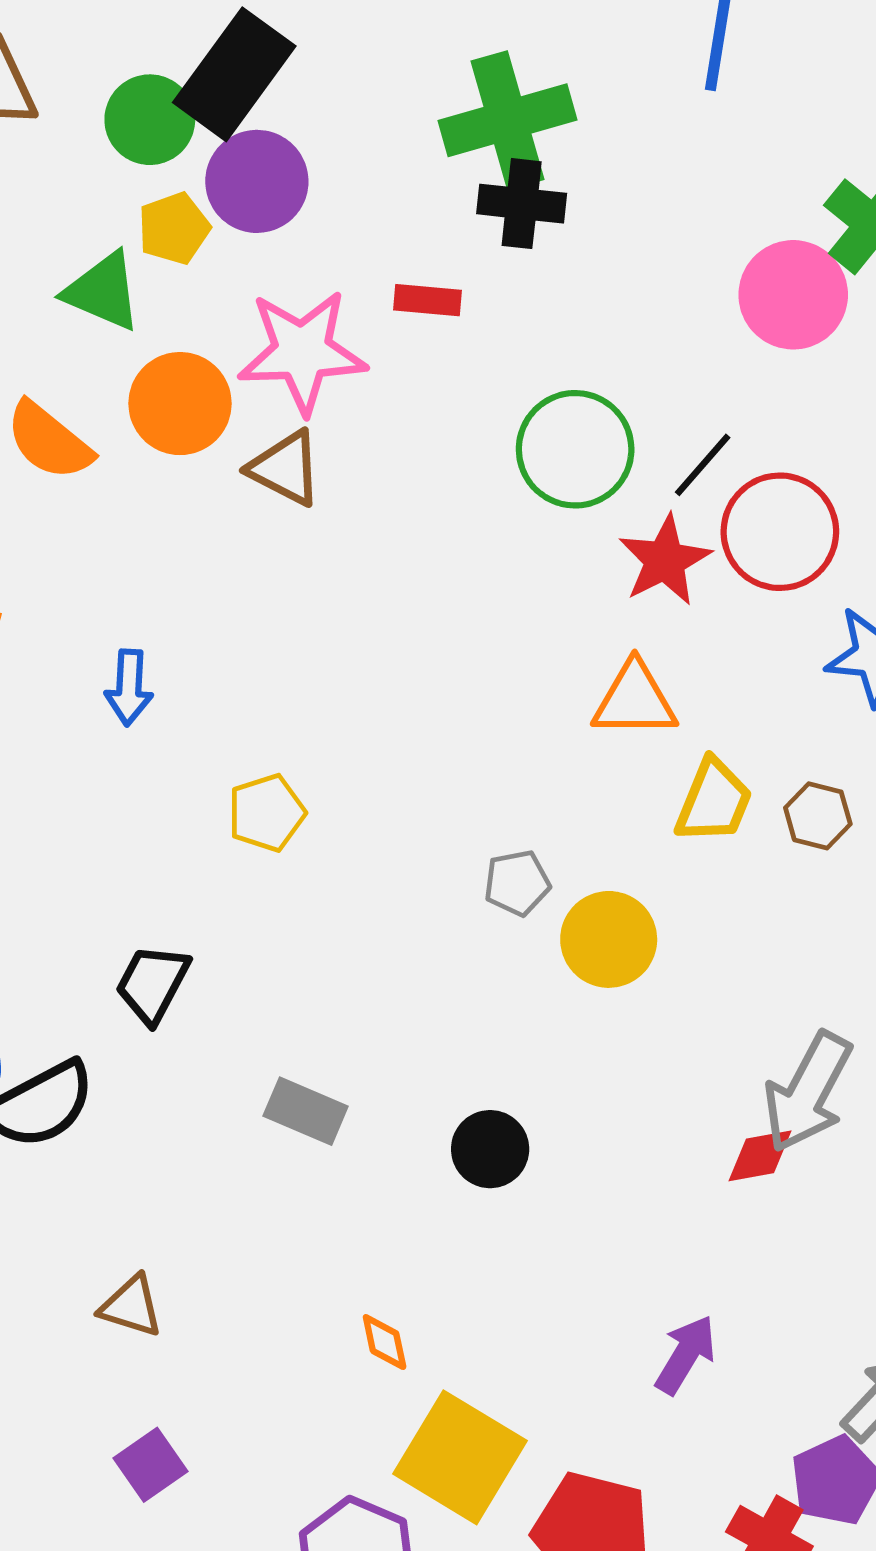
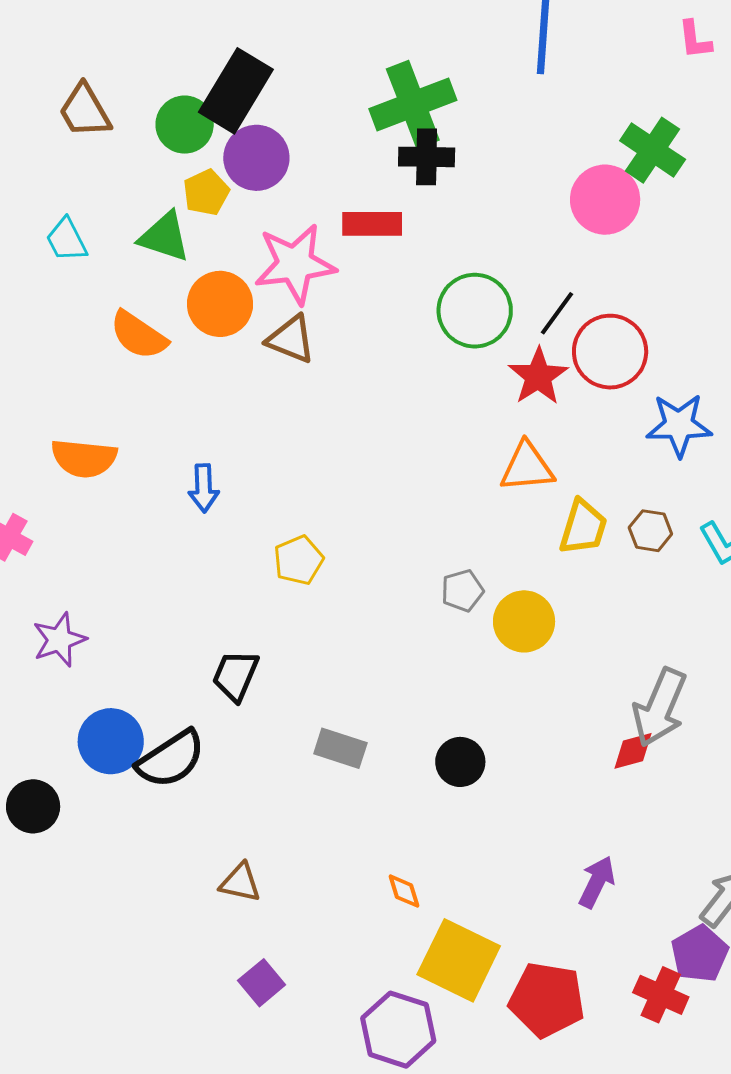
red rectangle: (427, 300) -> (372, 224), size x1.4

